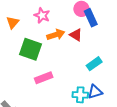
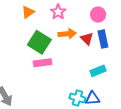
blue rectangle: (91, 18) -> (103, 39), moved
pink rectangle: (44, 78) -> (42, 63), moved

